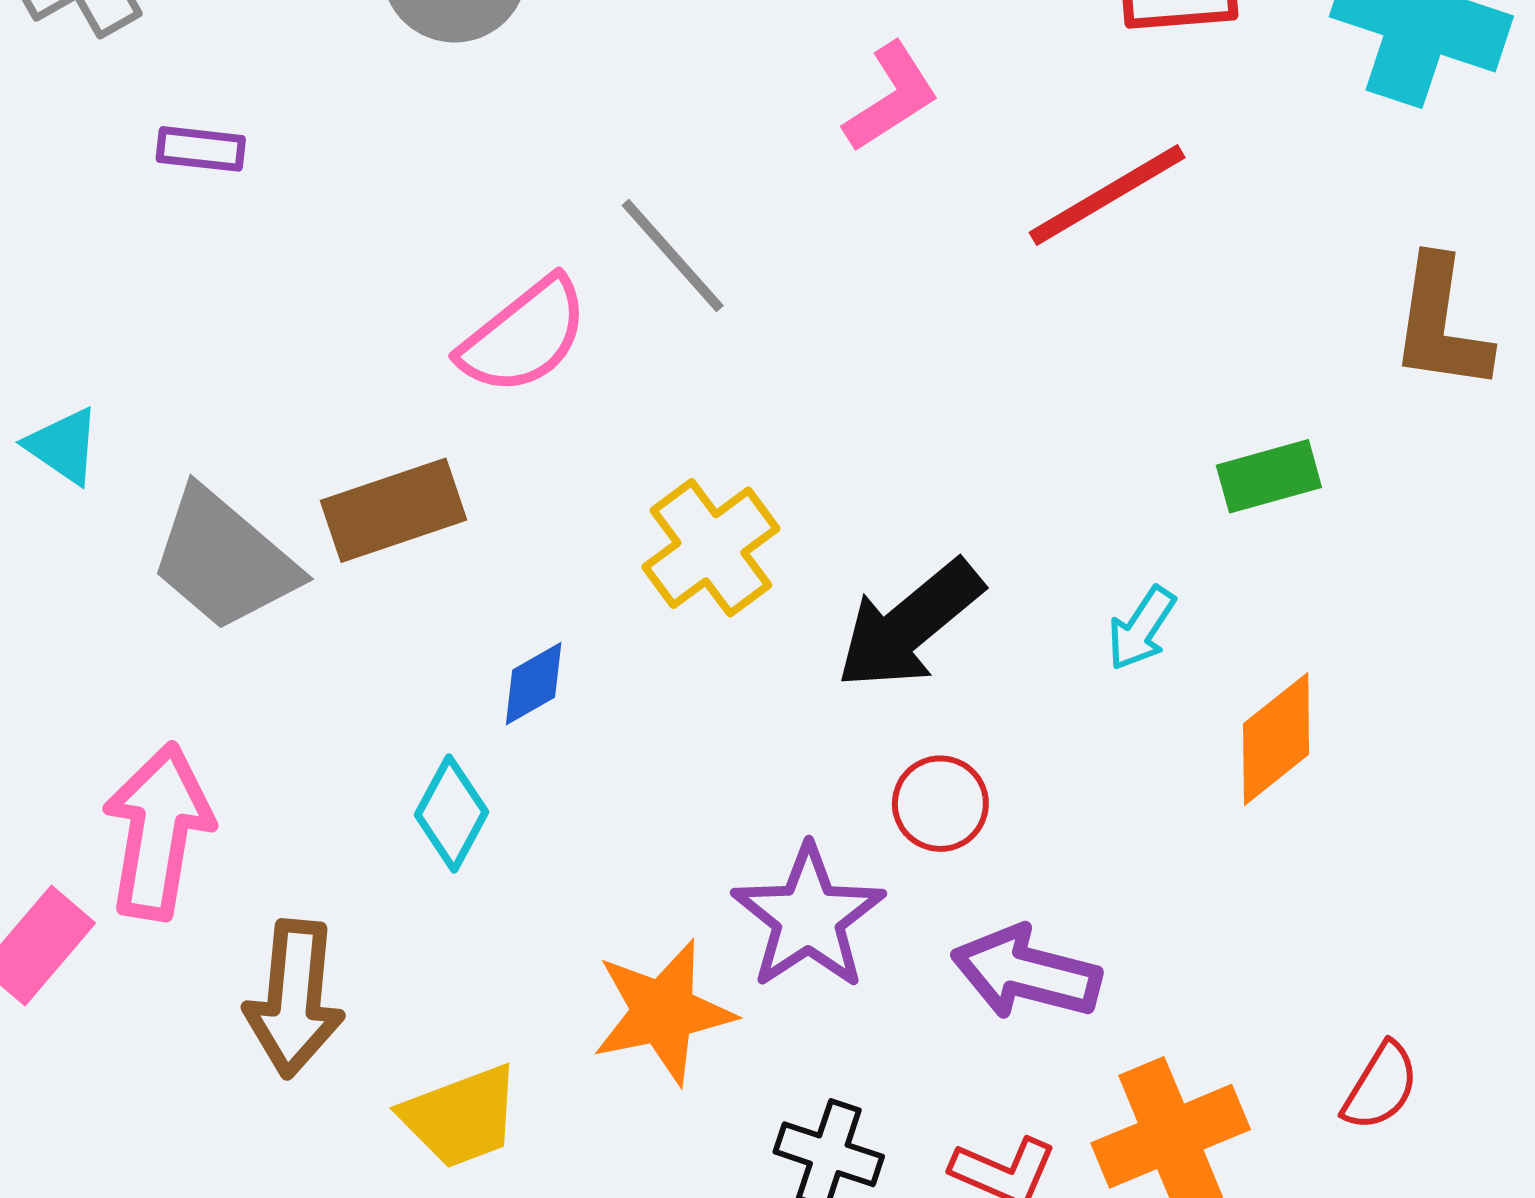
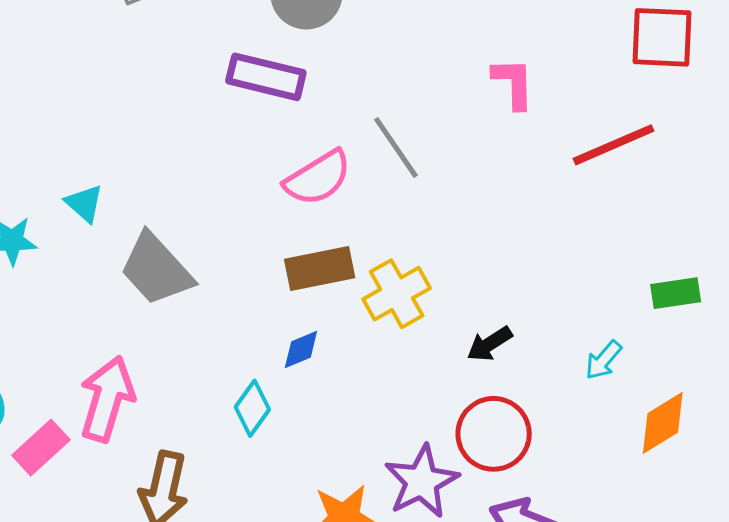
pink L-shape: (891, 97) -> (513, 83), turned -66
purple rectangle: (201, 149) -> (266, 77), moved, size x1.8
brown rectangle: (394, 510) -> (320, 269), moved
black arrow: (909, 625) -> (490, 344), size x0.6
red circle: (940, 804) -> (494, 434), size x1.6

